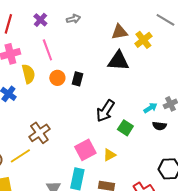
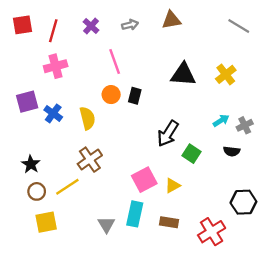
brown triangle: (119, 32) -> (171, 20), moved
yellow cross: (143, 40) -> (226, 74), moved
pink line: (47, 50) -> (115, 61), moved
yellow semicircle: (28, 74) -> (87, 118), moved
cyan arrow: (150, 108) -> (221, 121), moved

